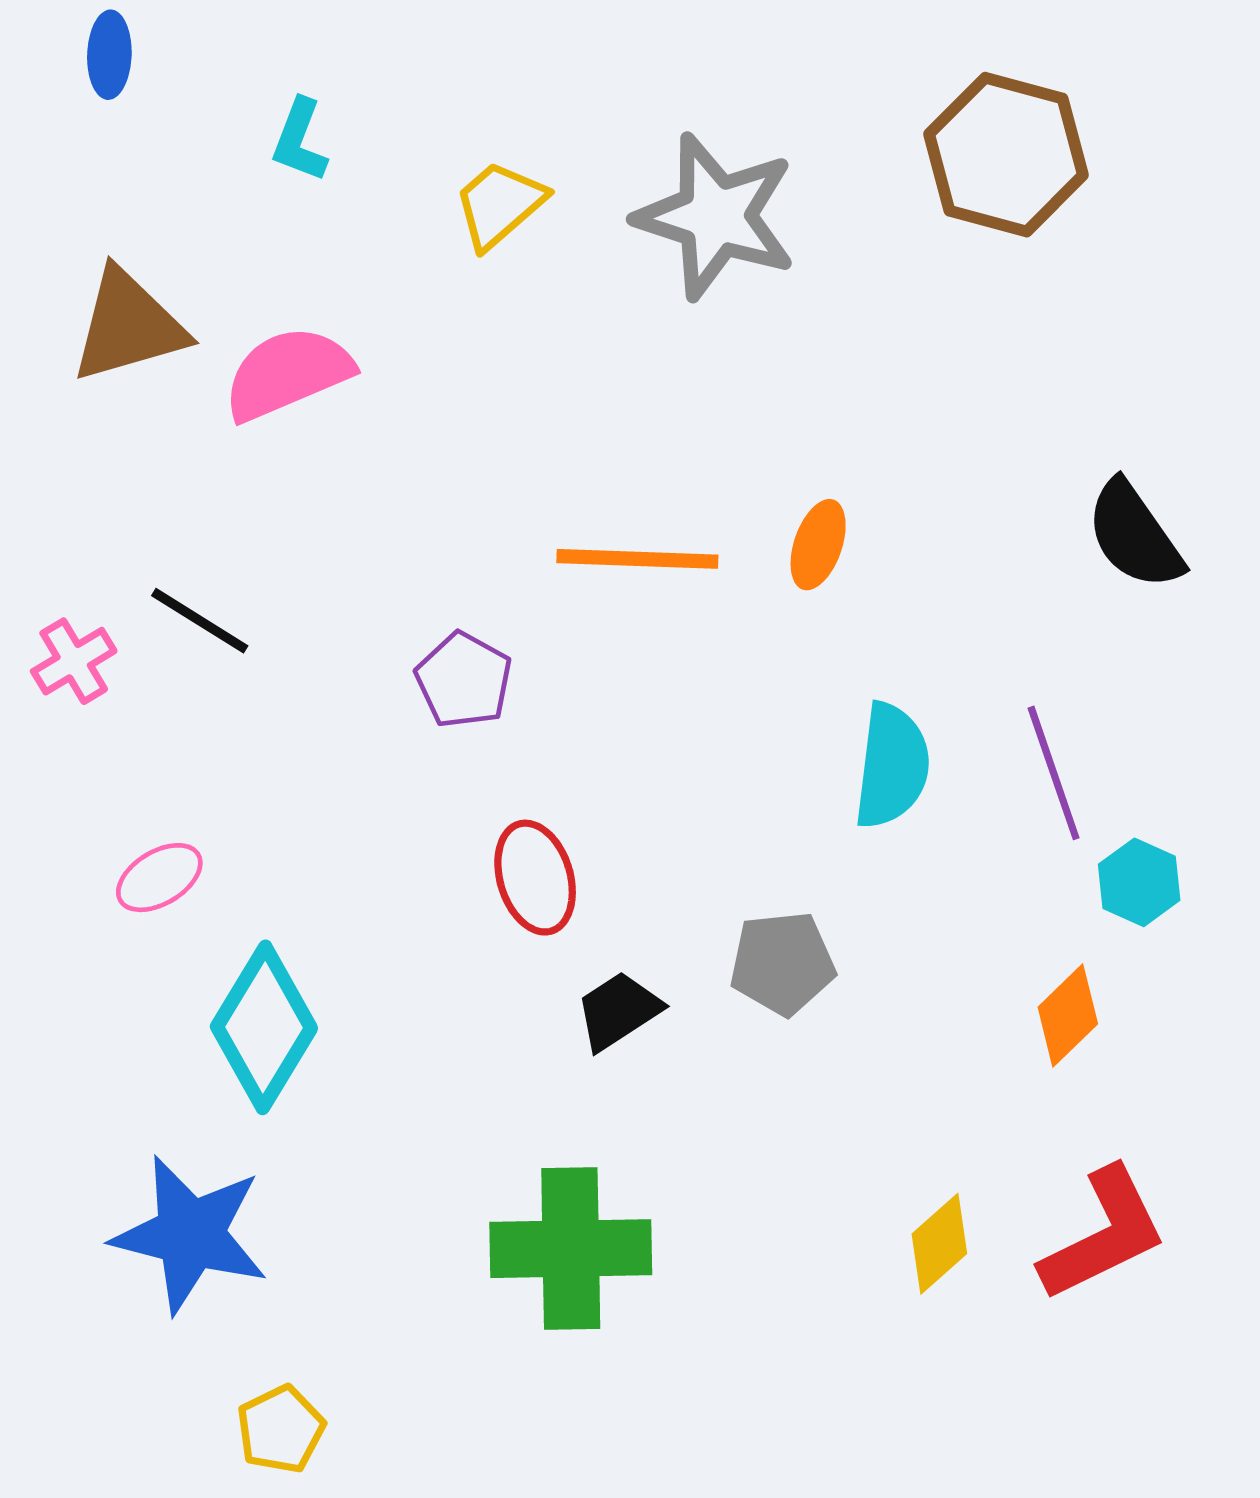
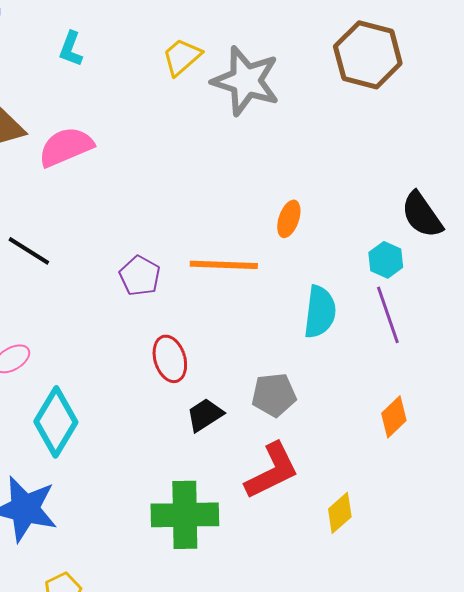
yellow trapezoid: (499, 205) -> (182, 57), moved
orange line: (637, 559) -> (224, 265), moved
cyan hexagon: (1139, 882) -> (386, 260), moved
red L-shape: (1103, 1234) -> (272, 471), moved

